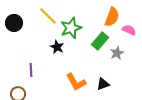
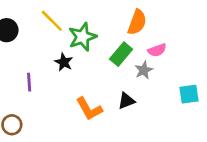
pink semicircle: (129, 30) -> (157, 50), moved, turned 136
purple line: (31, 70) -> (29, 82), moved
black triangle: (103, 84) -> (126, 101), moved

